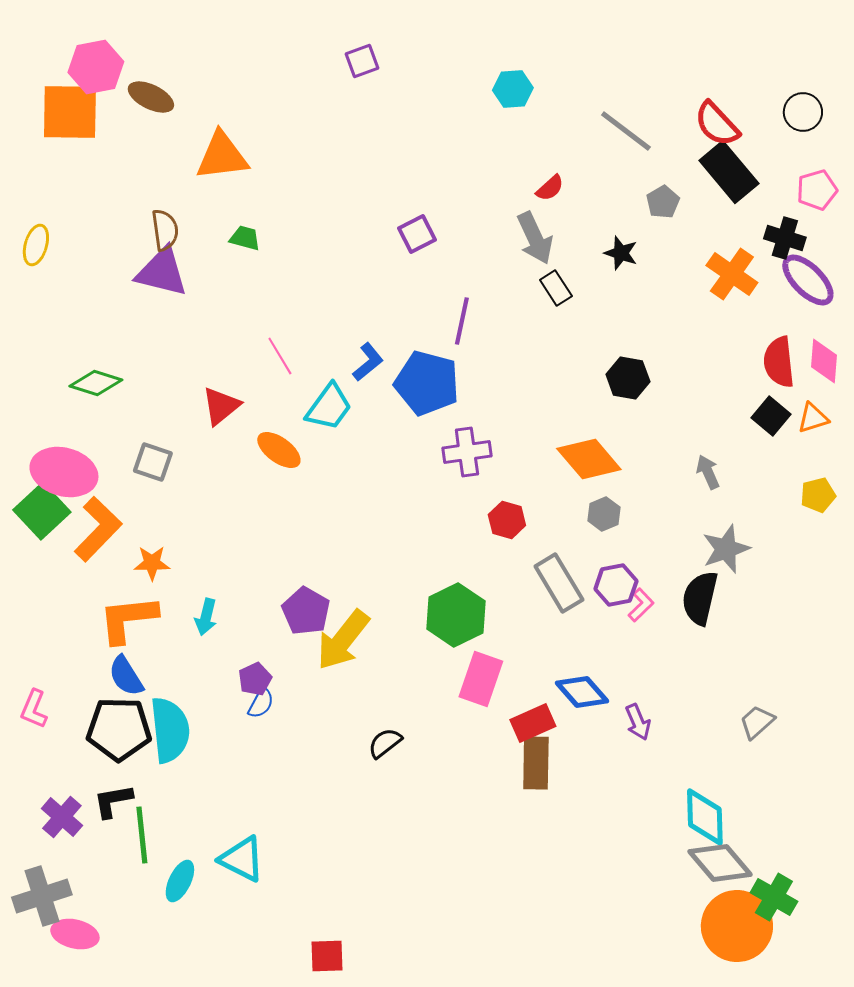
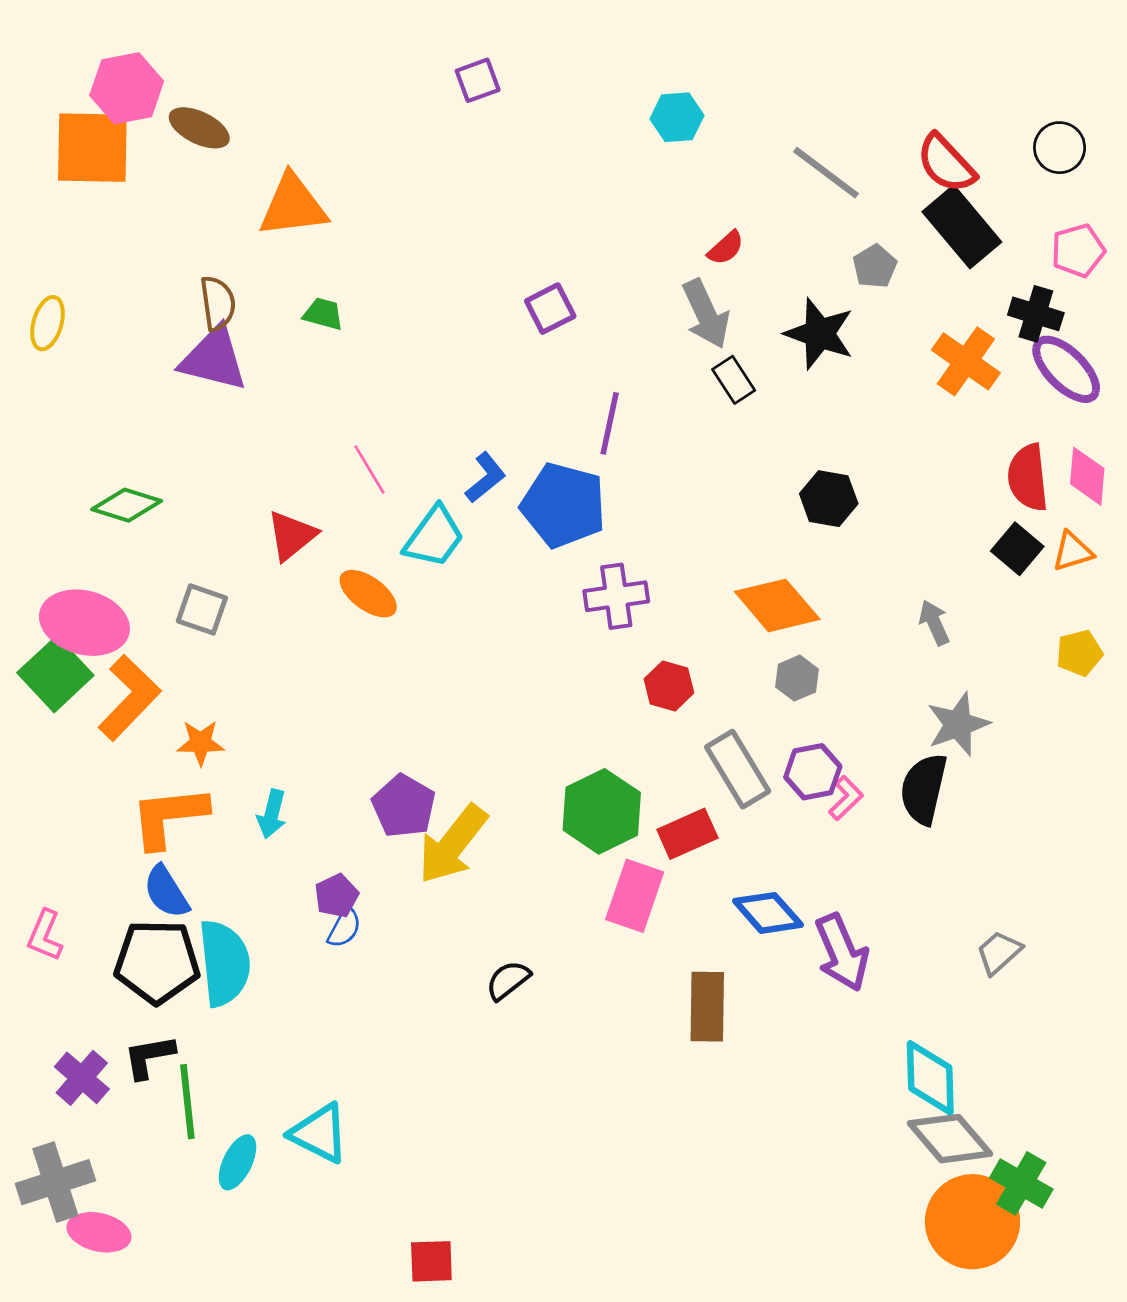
black star: (621, 253) -> (819, 334), size x1.6
purple arrow: (638, 722) -> (842, 953), size x1.6
red rectangle: (533, 723) -> (687, 834), moved

